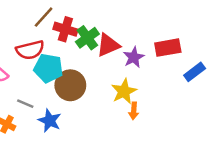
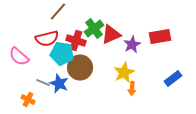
red cross: (65, 29) -> (76, 40), moved
blue rectangle: (195, 72) -> (173, 78), moved
blue star: (50, 121) -> (59, 84), moved

